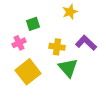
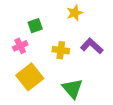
green triangle: (68, 68) -> (73, 89), moved

